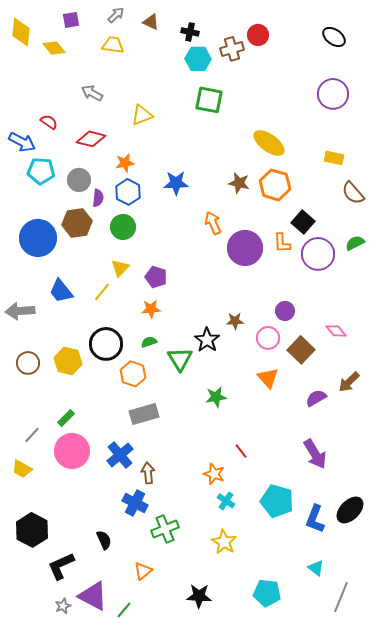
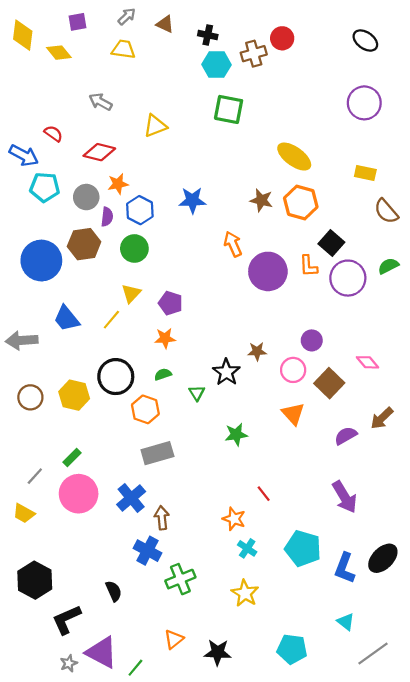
orange star: (125, 163) -> (118, 184), moved
green triangle: (180, 359) -> (197, 393), size x0.6
orange triangle: (143, 571) -> (174, 639), moved
gray line: (341, 597) -> (373, 653), turned 32

